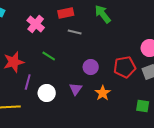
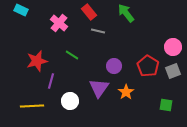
red rectangle: (66, 13) -> (89, 12), turned 63
red pentagon: (125, 67) -> (148, 66), turned -30
purple triangle: (76, 89) -> (99, 88), size x1.5
white circle: (47, 93) -> (70, 101), moved

